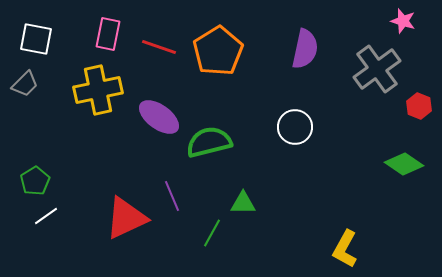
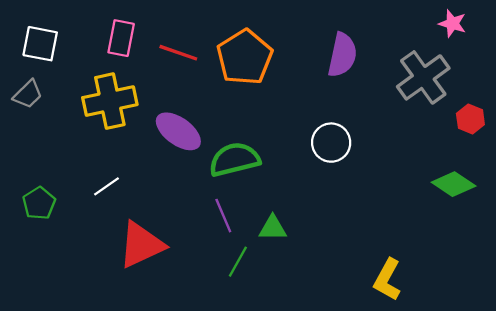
purple line: (172, 196) -> (223, 216), moved
white line: (46, 216) -> (106, 186), moved

